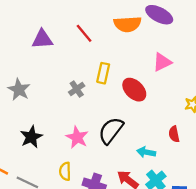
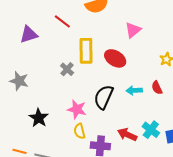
yellow rectangle: (103, 73) -> (86, 51), size x1.4
cyan arrow: (146, 152) -> (134, 90), moved
yellow semicircle: (65, 171) -> (79, 131), moved

